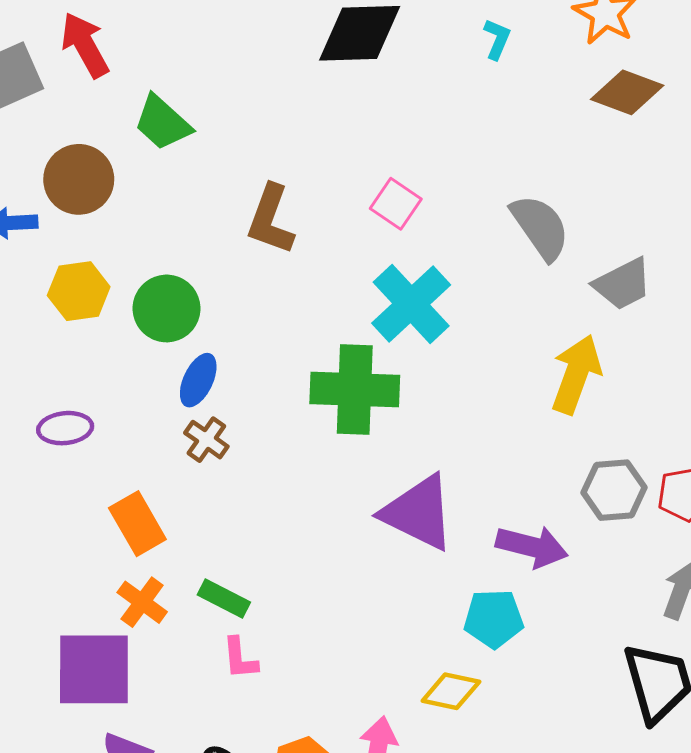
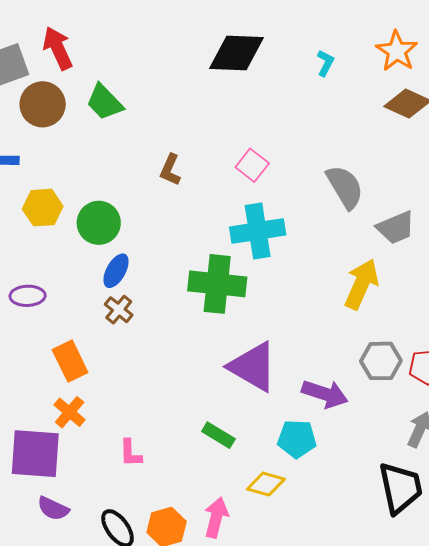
brown circle: (79, 179) -> (43, 104), moved
brown L-shape: (271, 220) -> (170, 170), size x0.7
cyan cross: (411, 304) -> (258, 231), turned 30
green rectangle: (224, 599) -> (218, 435), moved

